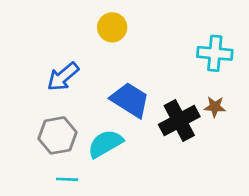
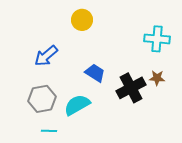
blue trapezoid: (130, 100) -> (95, 73), size x0.7

